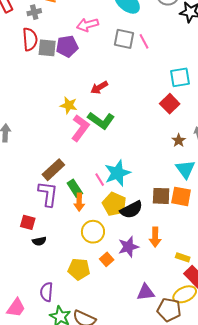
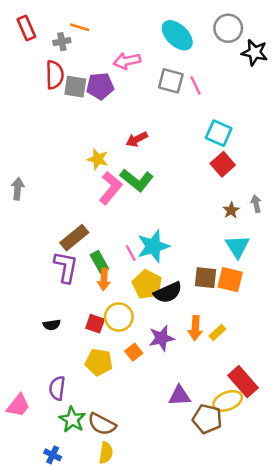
cyan square: (180, 77) -> (219, 133), moved, turned 30
red square: (28, 222) -> (95, 324), moved
yellow rectangle: (183, 257) -> (217, 332), moved, turned -64

